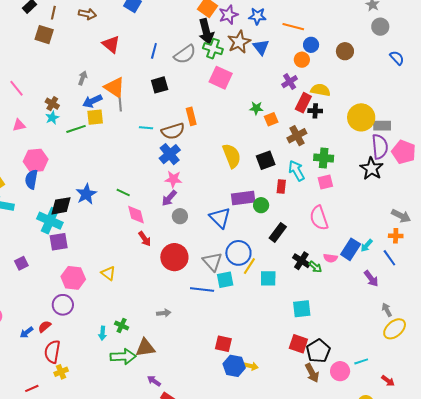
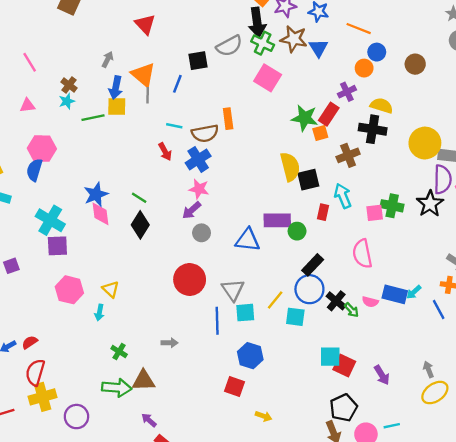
brown star: (239, 42) -> (294, 39), turned 30
blue line: (154, 51) -> (177, 84), moved
black square: (160, 85) -> (198, 61), moved
blue arrow: (92, 101) -> (116, 88), turned -60
red rectangle: (303, 103) -> (329, 114), moved
green star: (256, 108) -> (305, 118), size x1.6
black cross: (315, 111) -> (373, 129), size x1.6
yellow semicircle: (232, 156) -> (290, 167), moved
green cross: (324, 158) -> (392, 206), moved
black diamond: (61, 206) -> (140, 225), moved, turned -55
pink diamond: (136, 215) -> (100, 214), moved
blue triangle: (220, 218) -> (248, 240), turned -45
red arrow: (145, 239) -> (165, 152), moved
blue rectangle: (351, 249) -> (395, 294), turned 65
blue circle: (238, 253) -> (309, 289), moved
purple arrow: (371, 279) -> (382, 375), moved
blue line: (202, 289) -> (217, 321), turned 75
purple circle: (63, 305) -> (76, 417), moved
cyan arrow: (102, 333) -> (99, 312), moved
red square: (298, 344) -> (344, 365), moved
blue hexagon: (234, 366) -> (250, 356), moved
yellow cross: (61, 372) -> (43, 397), size x1.6

